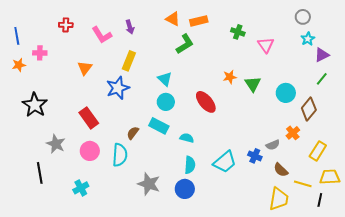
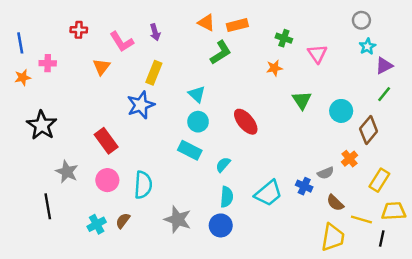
orange triangle: (85, 68) -> (101, 67), moved
orange star: (230, 77) -> (274, 68), moved
brown semicircle: (133, 133) -> (123, 221), moved
cyan semicircle: (187, 138) -> (223, 165), turned -64

